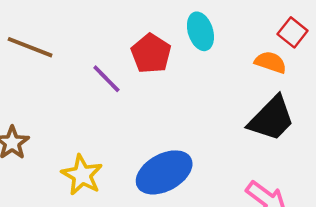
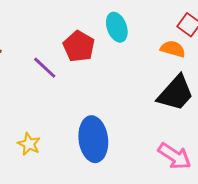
blue ellipse: (164, 172) -> (93, 139), turned -66
yellow star: (82, 175) -> (29, 144), size x0.7

